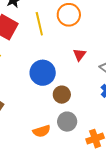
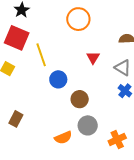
yellow line: (39, 24) -> (41, 55), moved
blue circle: (43, 73) -> (58, 79), size x0.7

